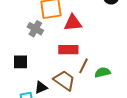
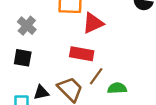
red triangle: (73, 23) -> (93, 23), turned -30
gray cross: (35, 29) -> (27, 26), moved

